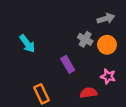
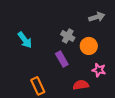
gray cross: (85, 39) -> (68, 36), moved
orange circle: (107, 45) -> (89, 46), moved

